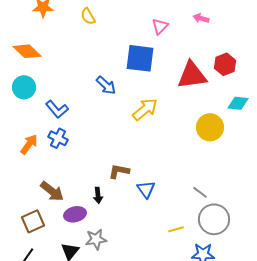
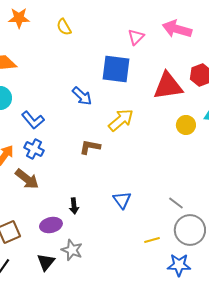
pink arrow: (201, 18) -> (177, 29), size x1.8
yellow circle: (210, 127) -> (186, 125), moved, size x0.7
brown L-shape: (119, 171) -> (90, 147), moved
brown arrow: (52, 191) -> (27, 179), moved
gray star: (96, 239) -> (72, 250), turned 30

